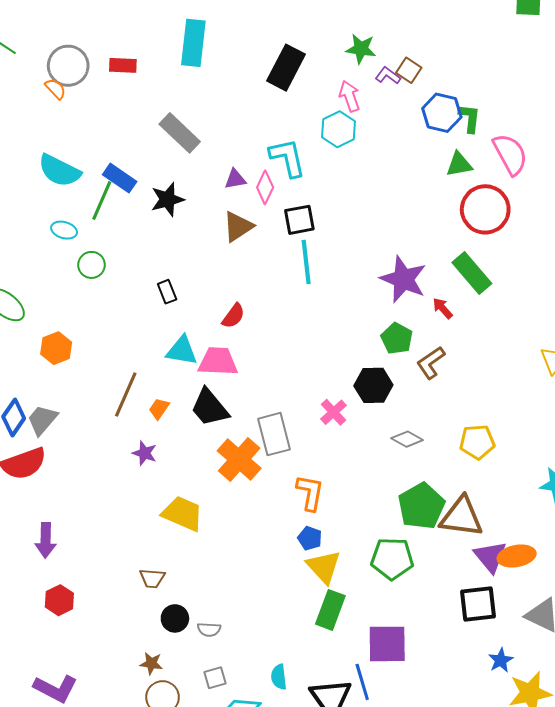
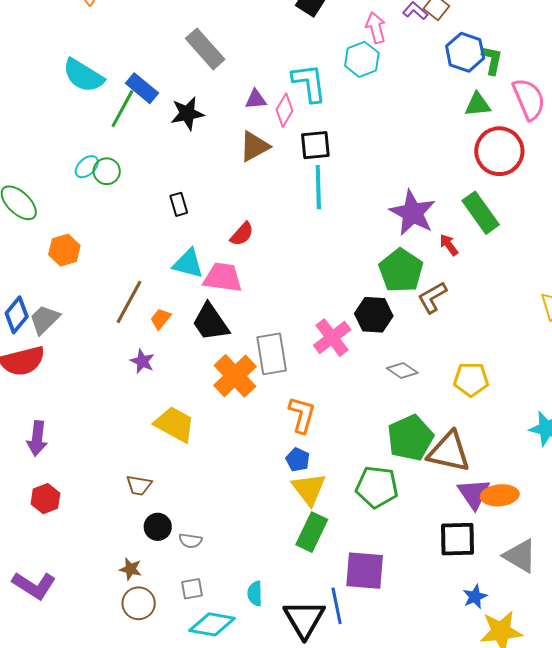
cyan ellipse: (64, 230) -> (87, 167), moved, turned -65
green pentagon: (397, 338) -> (401, 270), size x1.4
pink cross: (334, 412) -> (332, 338), size x1.4

